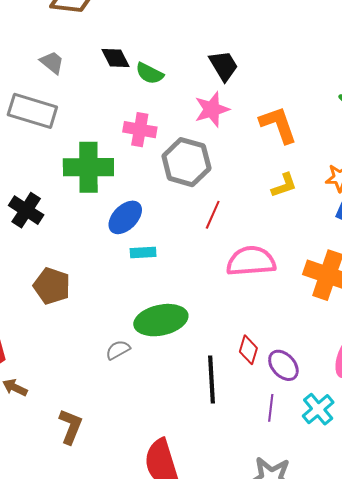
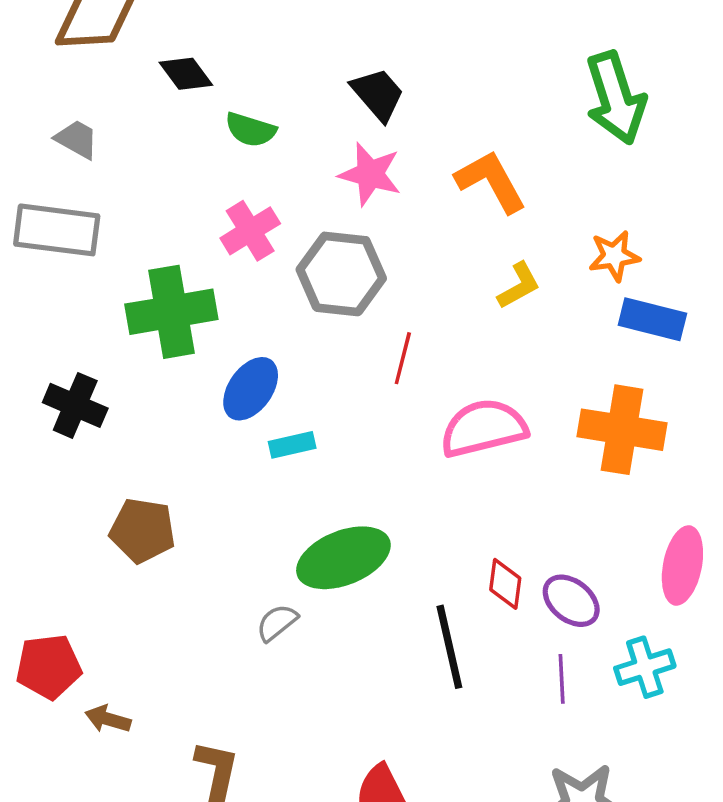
black diamond: (115, 58) -> (186, 74), moved
pink star: (212, 109) -> (370, 174), turned -30
pink cross: (140, 130) -> (250, 231), turned -32
cyan cross: (318, 409) -> (645, 667), turned 32

